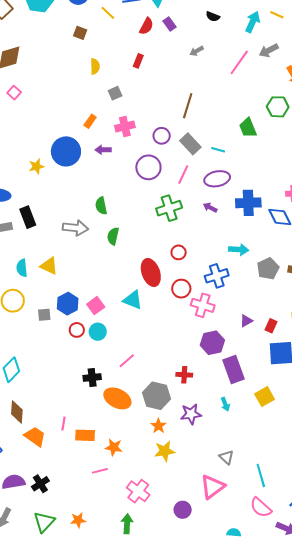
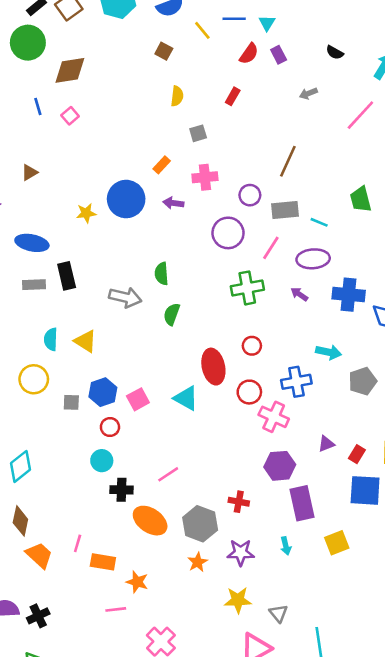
gray rectangle: (190, 144) -> (285, 210), turned -60
cyan circle: (98, 332) -> (102, 461), moved
yellow star: (165, 451) -> (238, 600), moved

